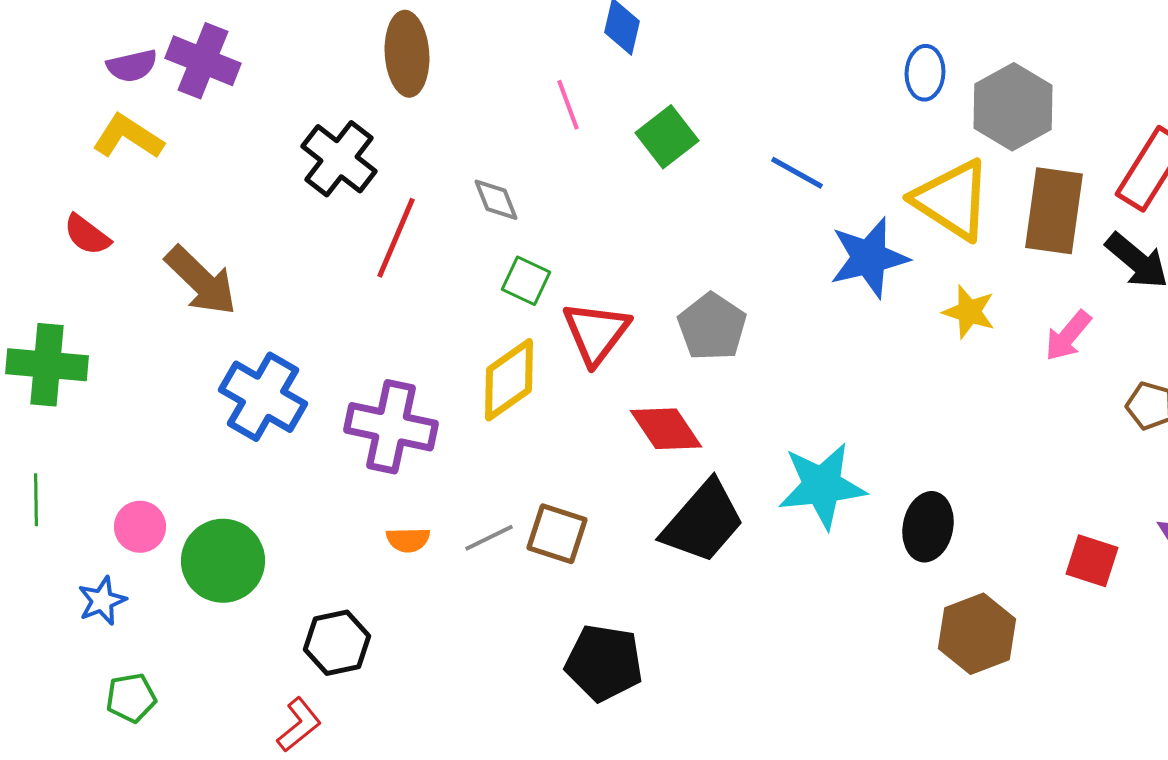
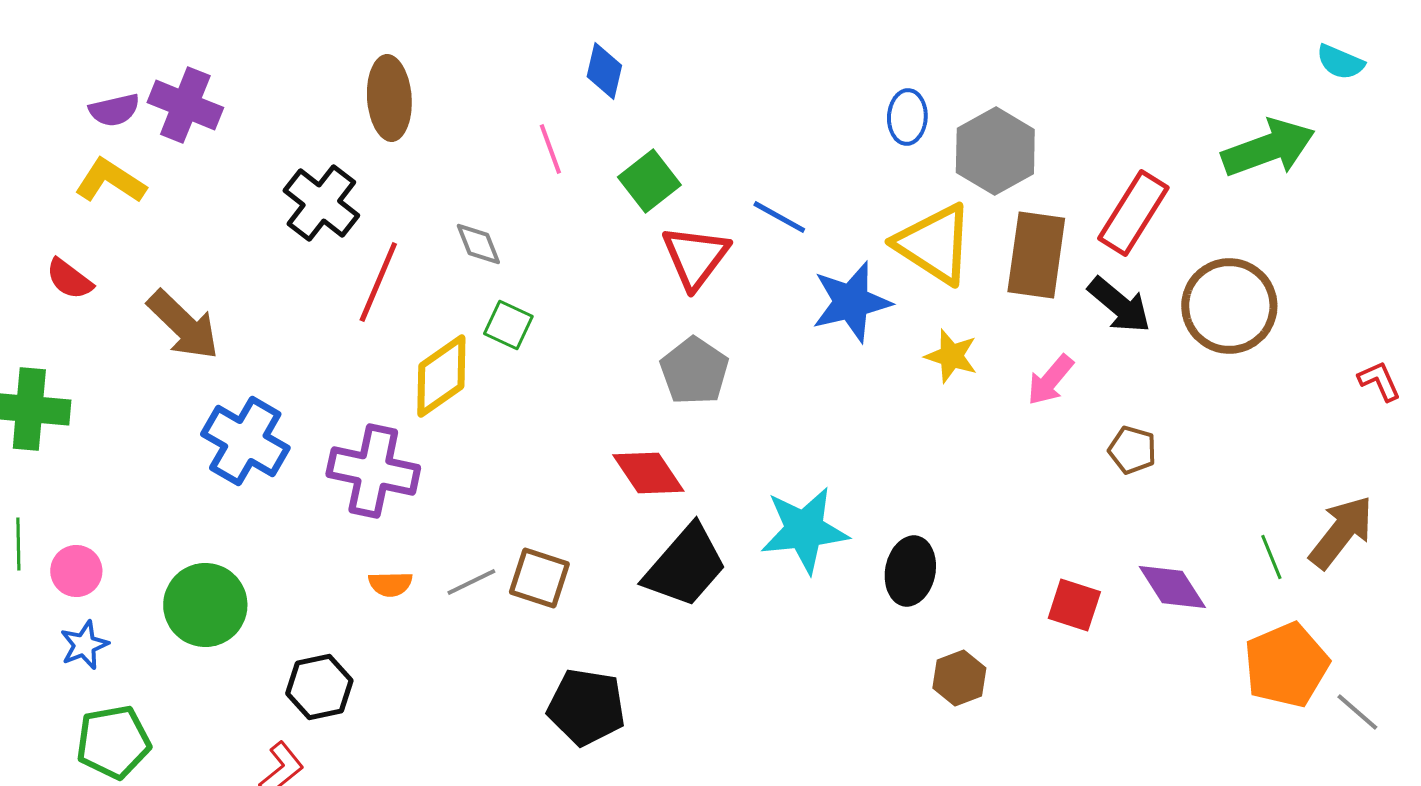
red triangle: (596, 333) -> (695, 257), moved
yellow diamond: (509, 380) -> (441, 376), moved
pink circle: (140, 527) -> (76, 571), moved
brown hexagon: (977, 634) -> (959, 678), size x0.7
green pentagon: (131, 698) -> (113, 742), size x1.5

